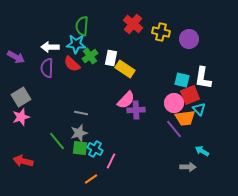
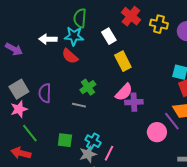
green cross: (90, 56) -> (88, 87), moved
white rectangle: (111, 58) -> (109, 36), moved, turned -42
purple semicircle: (47, 68) -> (45, 93), moved
yellow rectangle: (125, 69) -> (123, 61), turned 30
pink circle: (174, 103) -> (157, 132), moved
gray star: (79, 133) -> (88, 154), moved
green line: (57, 141) -> (30, 133), moved
green square: (80, 148) -> (65, 140), moved

